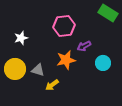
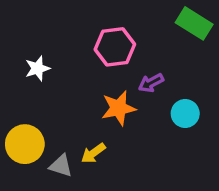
yellow circle: (15, 69) -> (25, 144), moved
gray triangle: (38, 70) -> (61, 166), moved

